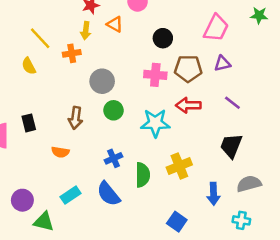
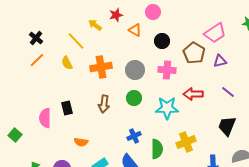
pink trapezoid: (216, 28) -> (215, 33), turned 30
yellow arrow: (86, 31) -> (95, 25), moved, turned 120
black circle: (163, 38) -> (162, 41), moved
orange cross: (72, 53) -> (101, 67), moved, size x1.5
brown pentagon: (188, 69) -> (194, 53), moved, turned 30
gray circle: (102, 81) -> (135, 70), moved
orange semicircle: (60, 152) -> (81, 142), moved

